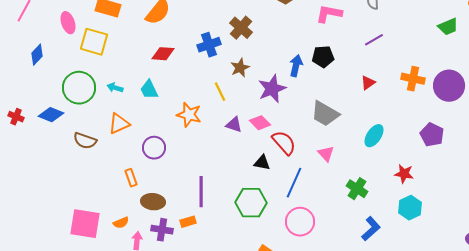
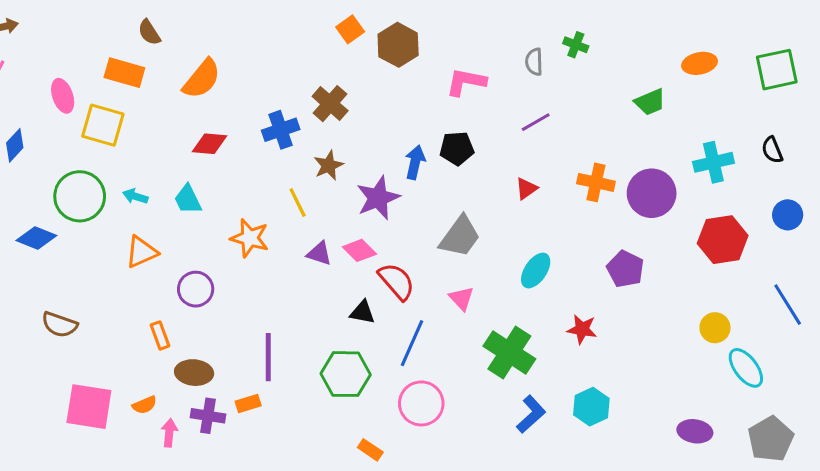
gray trapezoid: (325, 114) -> (460, 237), turned -84
brown semicircle: (85, 141) -> (60, 325), moved
green cross: (357, 189) -> (509, 352), size x1.5
cyan hexagon: (410, 208) -> (591, 407), moved

